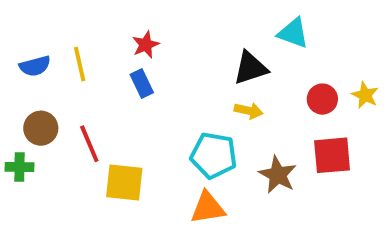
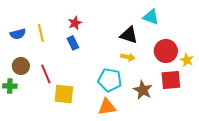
black triangle: (251, 68) -> (129, 35), turned 36
yellow star: (365, 95) -> (187, 60), moved
red circle: (322, 99) -> (166, 51), size x1.5

